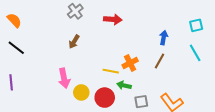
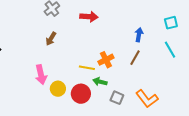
gray square: (141, 102) -> (117, 98), turned 32

